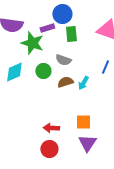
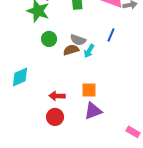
gray semicircle: (63, 60) -> (78, 40), moved
cyan diamond: (14, 72) -> (20, 77), moved
purple triangle: (87, 143) -> (93, 111), turned 36

